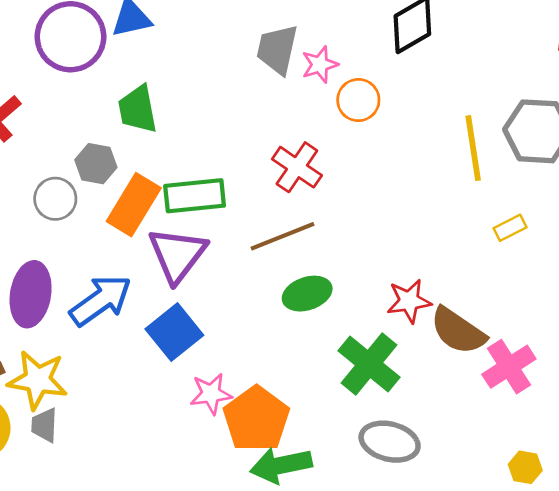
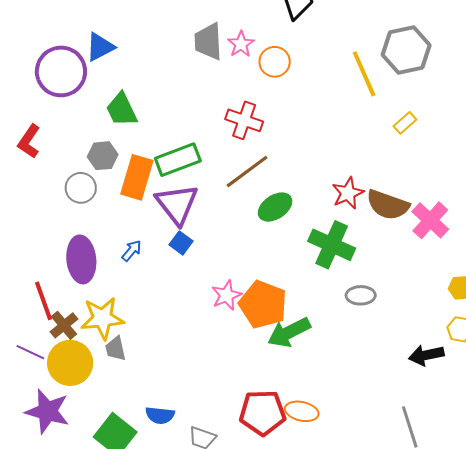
blue arrow: (101, 300) -> (132, 251), size x0.5
blue square: (174, 332) -> (181, 243), moved, size x0.6
gray ellipse: (390, 442) -> (361, 295), size x0.7

